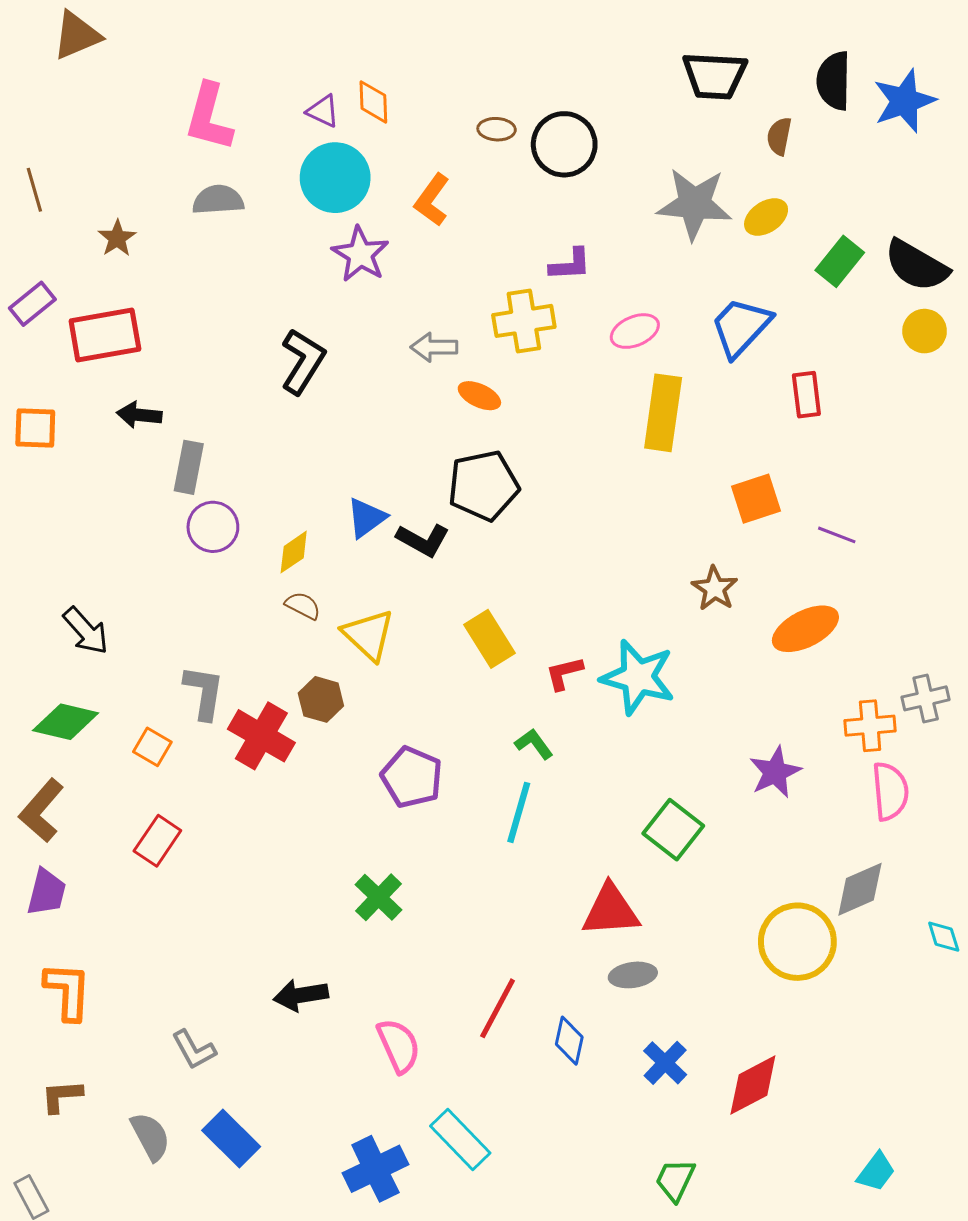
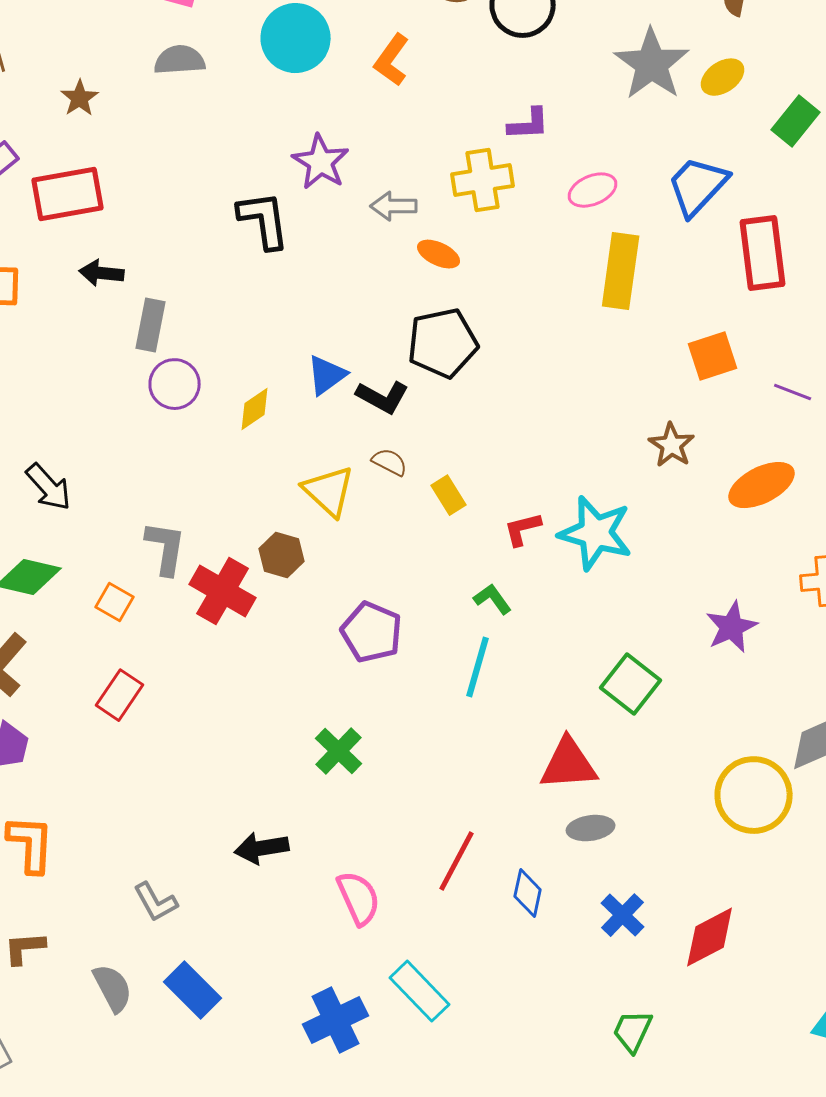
gray star: (694, 204) -> (652, 64), turned 30
purple star: (360, 254) -> (321, 162), moved
black L-shape: (303, 361) -> (264, 220), turned -40
red rectangle: (806, 395) -> (763, 253), size x1.6
brown semicircle: (303, 606) -> (390, 462), moved
yellow rectangle: (490, 639) -> (449, 495), size x0.7

